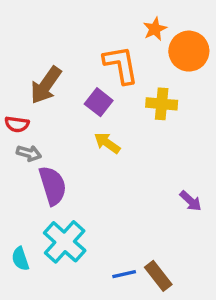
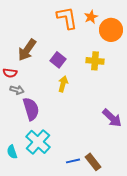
orange L-shape: (121, 65) -> (67, 18), moved
yellow arrow: (107, 143) -> (63, 84), turned 70
purple arrow: (191, 201) -> (112, 118), size x1.5

